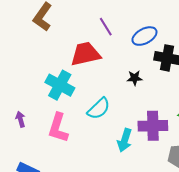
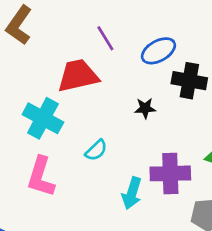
cyan semicircle: (99, 109) -> (96, 150), size x0.7

